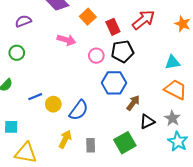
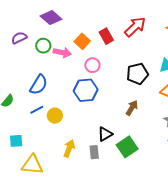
orange square: (88, 17) -> (82, 41), moved
black pentagon: (122, 51) -> (138, 74), moved
green circle: (17, 53) -> (43, 46), moved
blue hexagon: (114, 83) -> (86, 90), moved
blue semicircle: (79, 110) -> (39, 85), moved
black triangle: (147, 122) -> (105, 134), moved

